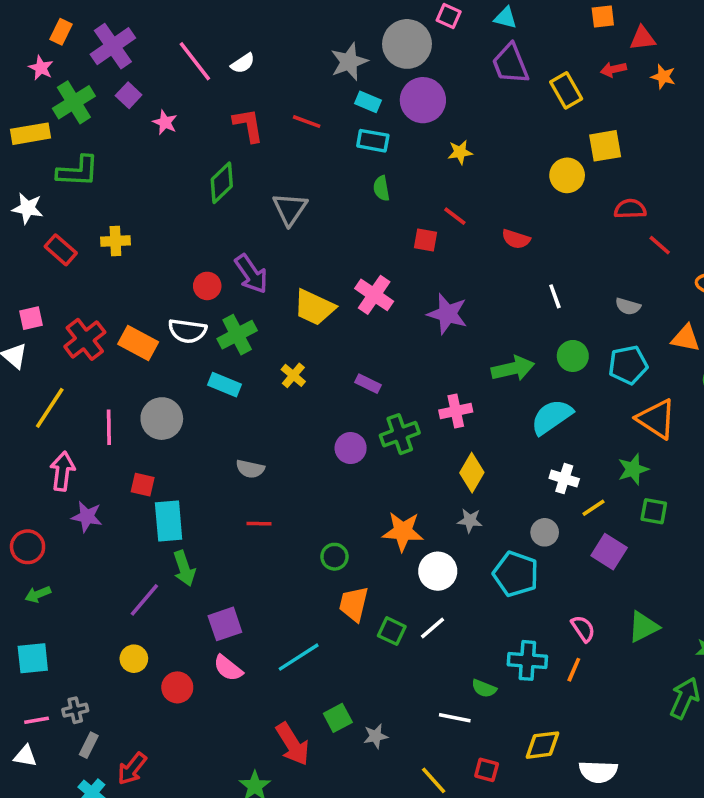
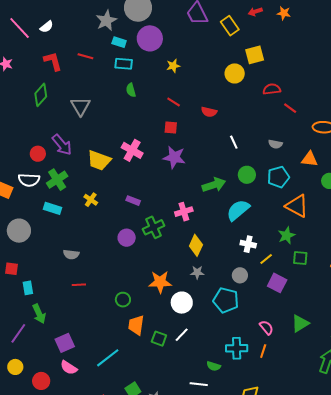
red square: (426, 240) -> (171, 128), moved
cyan rectangle: (169, 521) -> (28, 288), size x0.6

